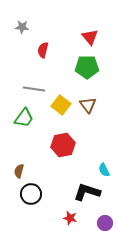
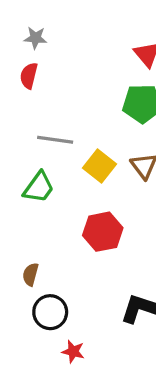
red semicircle: (43, 50) -> (29, 76), moved
red star: (70, 218) -> (73, 352), moved

